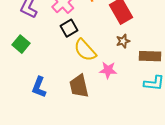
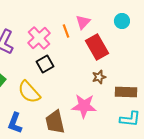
yellow semicircle: (85, 50) -> (29, 92), moved
pink star: (108, 70) -> (84, 106), size x1.4

